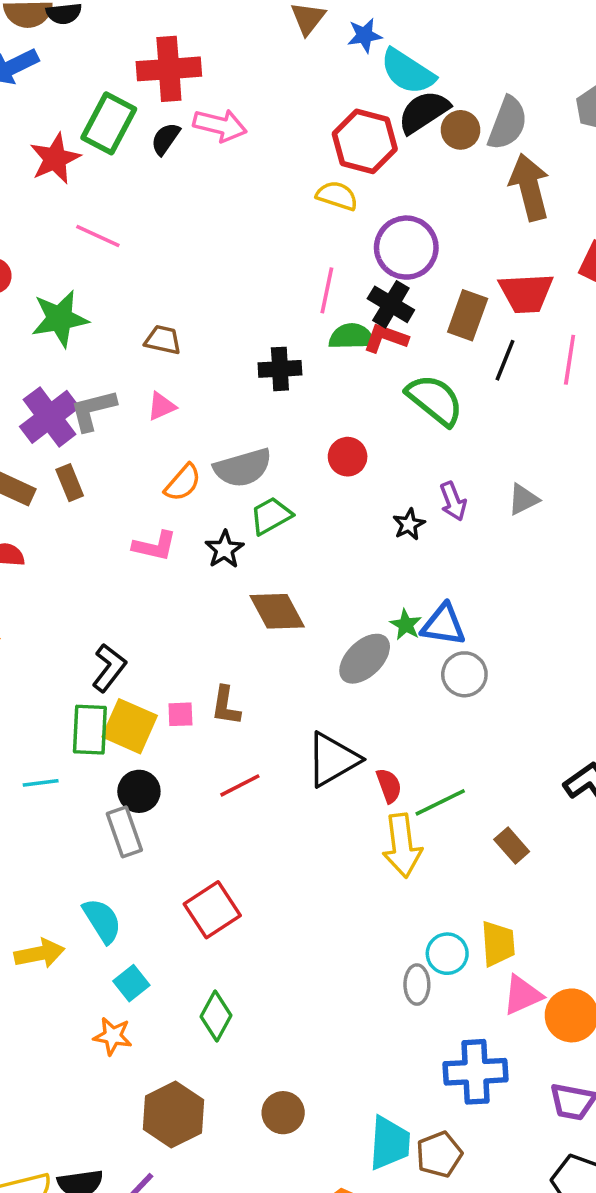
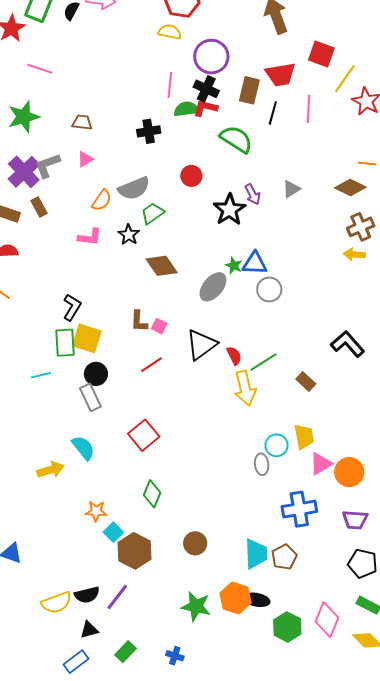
black star: (409, 524) -> (229, 210), size x1.8
pink square: (180, 714) -> (159, 326), moved, turned 35
cyan square: (131, 983) -> (113, 532), moved

